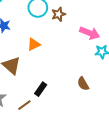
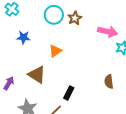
brown semicircle: (83, 84) -> (109, 82), turned 32

